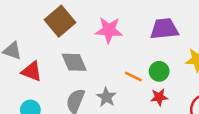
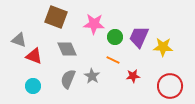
brown square: (60, 21) -> (56, 17), turned -30
purple trapezoid: (164, 29) -> (139, 37), moved, turned -60
green circle: (159, 71) -> (115, 37), moved

